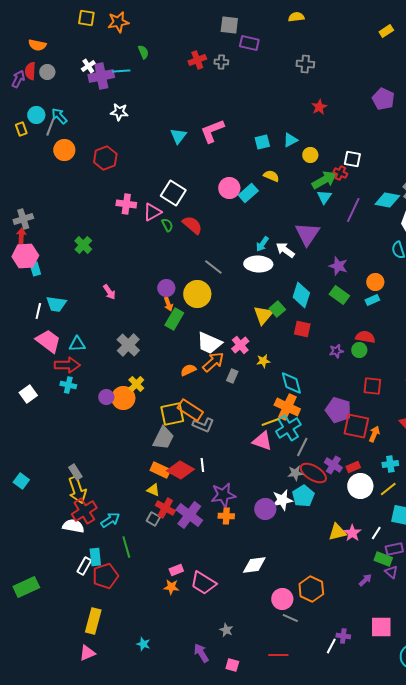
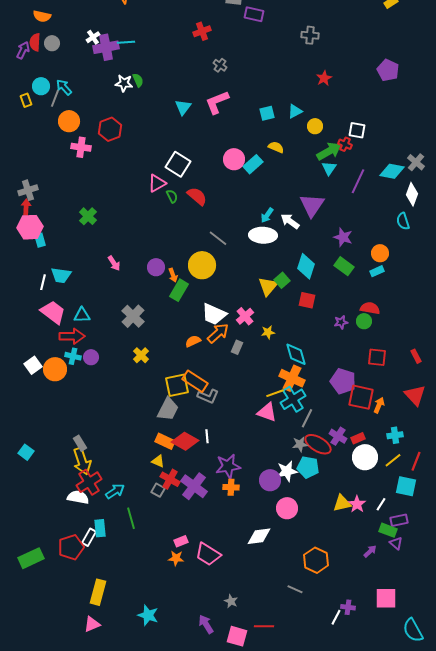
green semicircle: (143, 52) -> (138, 80), moved
gray cross: (221, 62) -> (220, 65), moved, turned 32
pink cross: (126, 204) -> (81, 147), moved
purple circle: (166, 288) -> (156, 267), moved
purple circle: (106, 397) -> (91, 357), moved
orange circle: (123, 398) -> (55, 369), moved
cyan pentagon: (303, 496) -> (308, 467), turned -30
red pentagon: (105, 576) -> (71, 547), moved
pink circle: (282, 599) -> (287, 508), moved
cyan star: (143, 644) -> (148, 615), size x1.5
red line: (278, 655) -> (264, 626), moved
pink square: (232, 665) -> (237, 636), size x1.5

